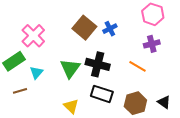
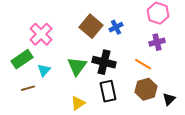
black rectangle: (102, 94) -> (108, 91), turned 60
black triangle: (164, 102) -> (169, 99), turned 40
brown hexagon: (135, 103) -> (146, 89), moved
yellow triangle: (71, 106) -> (78, 103), turned 42

